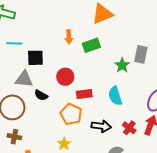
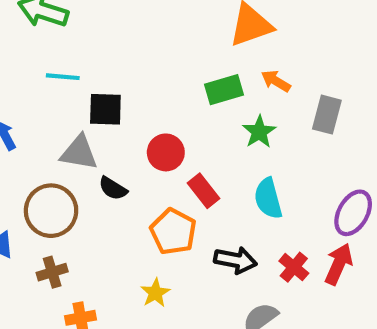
orange arrow: (69, 37) -> (276, 81), moved, turned 120
green star: (122, 65) -> (259, 132), moved
red rectangle: (84, 94) -> (204, 191), turned 56
brown cross: (14, 137) -> (52, 272), turned -32

